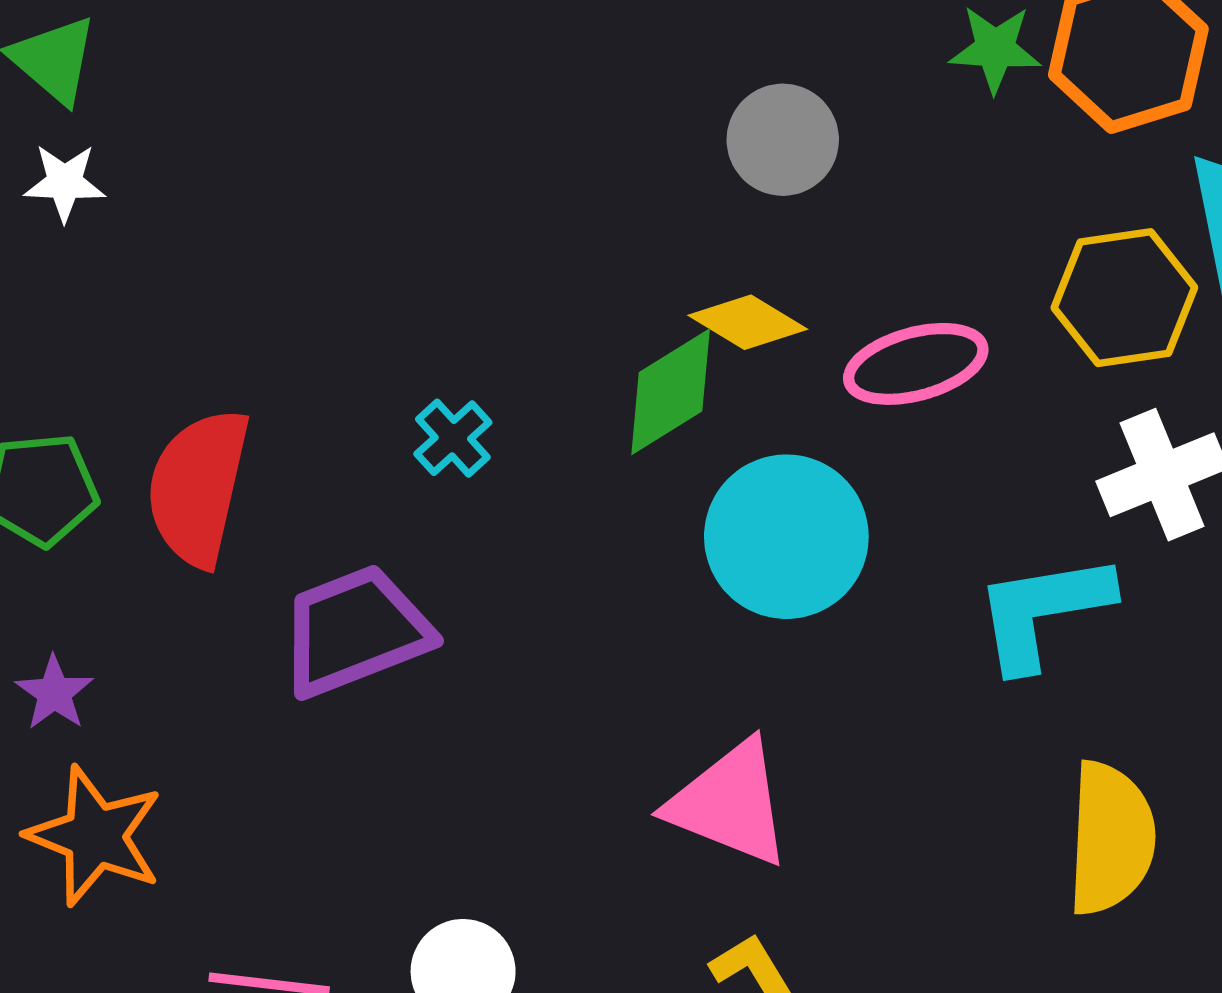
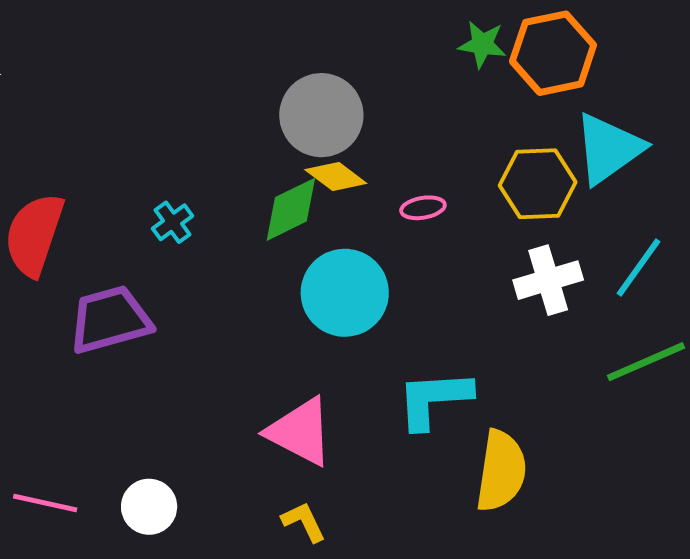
gray circle: (783, 140) -> (321, 115), moved, size x1.4
pink ellipse: (916, 364) -> (423, 208), size x0.6
cyan L-shape: (1043, 611) -> (434, 399), moved

